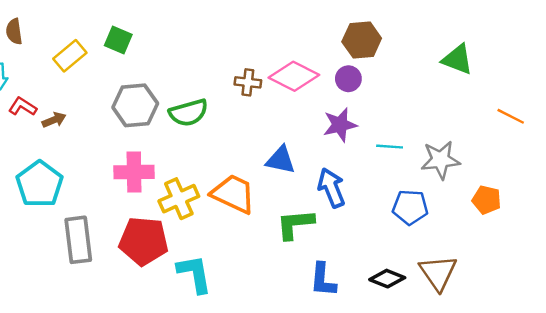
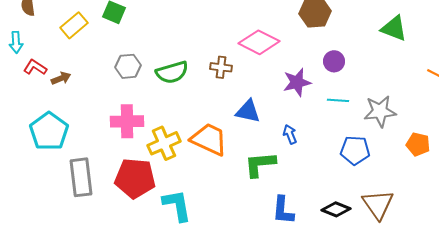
purple circle: (348, 79) -> (334, 61), moved
brown cross: (248, 82) -> (221, 67), moved
gray hexagon: (135, 105) -> (128, 66), size x0.7
blue arrow: (331, 188) -> (290, 134), size x0.6

